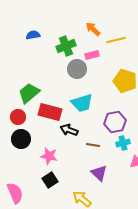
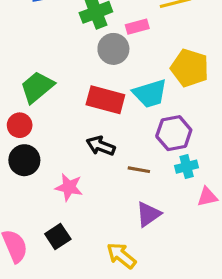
cyan trapezoid: (82, 103) -> (150, 93), moved
red rectangle: (50, 112) -> (105, 100), moved
purple triangle: (99, 173) -> (148, 214), turned 42
black square: (50, 180) -> (58, 236), moved

